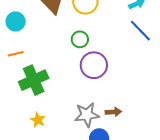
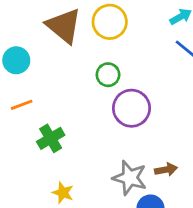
green cross: (34, 80) -> (51, 138), size x0.7
gray star: (87, 115) -> (130, 178), turned 30

